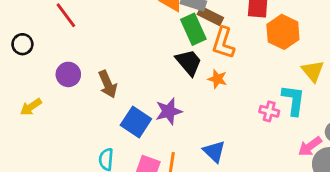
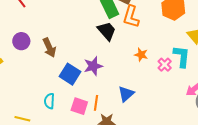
orange star: (217, 79) -> (141, 55), moved
pink cross: (269, 111) -> (165, 65), turned 32
blue triangle: (214, 151) -> (126, 94), turned 36

